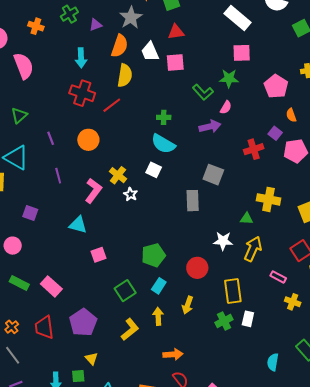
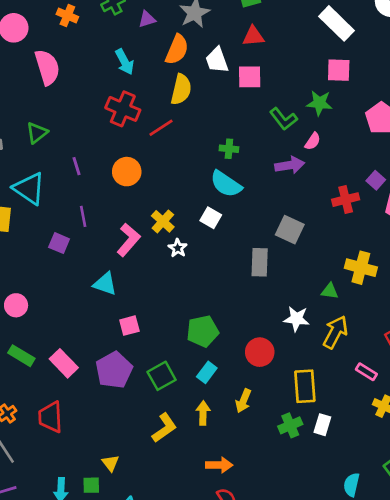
cyan arrow: (81, 58) -> (125, 62), turned -30
purple square: (30, 213) -> (59, 243), moved
purple pentagon: (83, 322) -> (114, 370), moved

